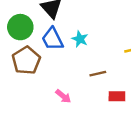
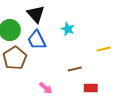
cyan star: (80, 39) -> (68, 29), moved

